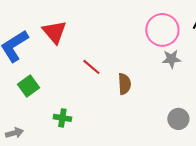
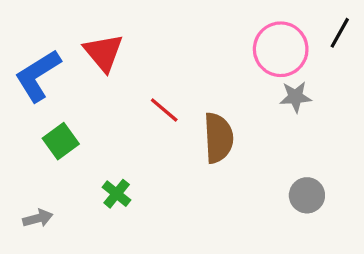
brown semicircle: (124, 84) -> (218, 138), size x1.4
green cross: (62, 118) -> (117, 194), turned 30

